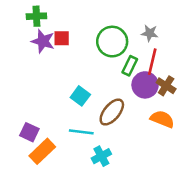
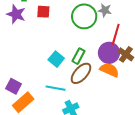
gray star: (150, 33) -> (105, 10), moved
purple star: (43, 41) -> (16, 14), moved
green rectangle: (130, 66) -> (79, 56), moved
orange semicircle: (162, 119) -> (109, 70), moved

